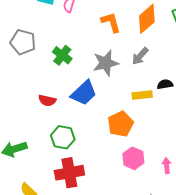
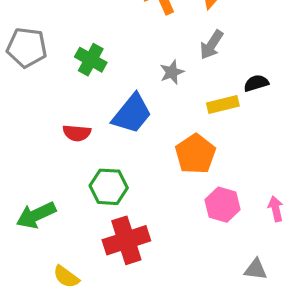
gray star: (106, 63) -> (172, 72), moved, size x0.6

